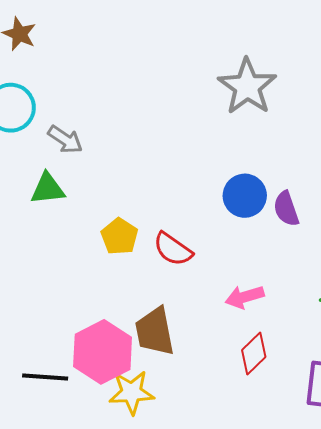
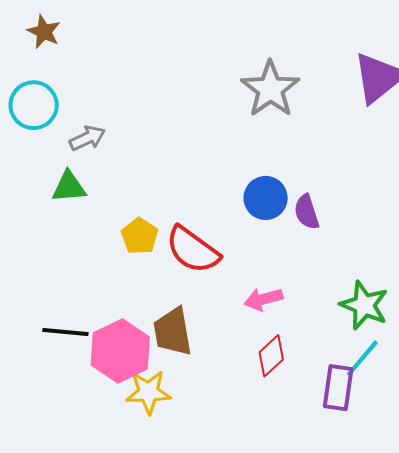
gray arrow: (65, 139) -> (87, 138), turned -60
red semicircle: (173, 249) -> (193, 250), size x1.4
black line: (45, 377) -> (65, 332), moved

